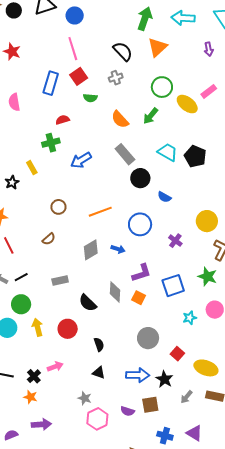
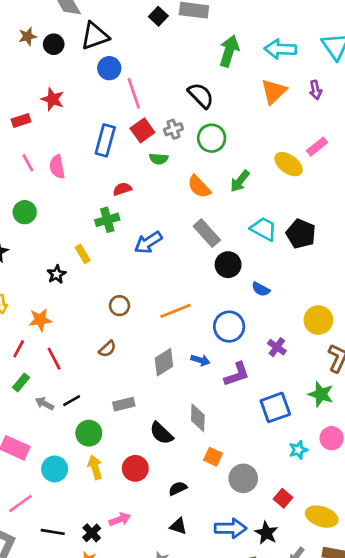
blue circle: (75, 15) -> (109, 68), moved
orange triangle: (158, 47) -> (274, 91), moved
gray cross: (116, 78) -> (173, 129), moved
green circle: (162, 87) -> (212, 138), moved
purple L-shape: (141, 273) -> (237, 374), moved
orange square: (139, 298) -> (213, 457), moved
green circle: (21, 304) -> (89, 433), moved
black semicircle: (99, 344) -> (178, 488), turned -96

